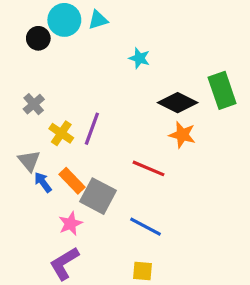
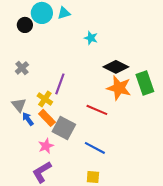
green rectangle: (222, 90) -> (145, 83), moved
yellow cross: (61, 133) -> (45, 99), moved
orange star: (182, 135) -> (119, 88), size x1.4

